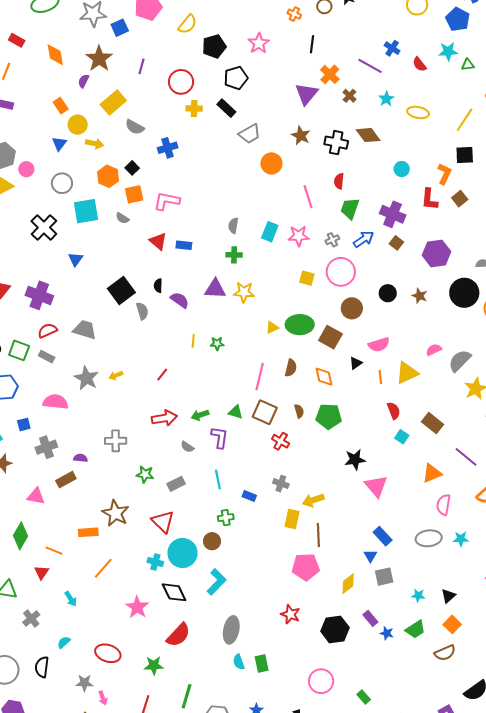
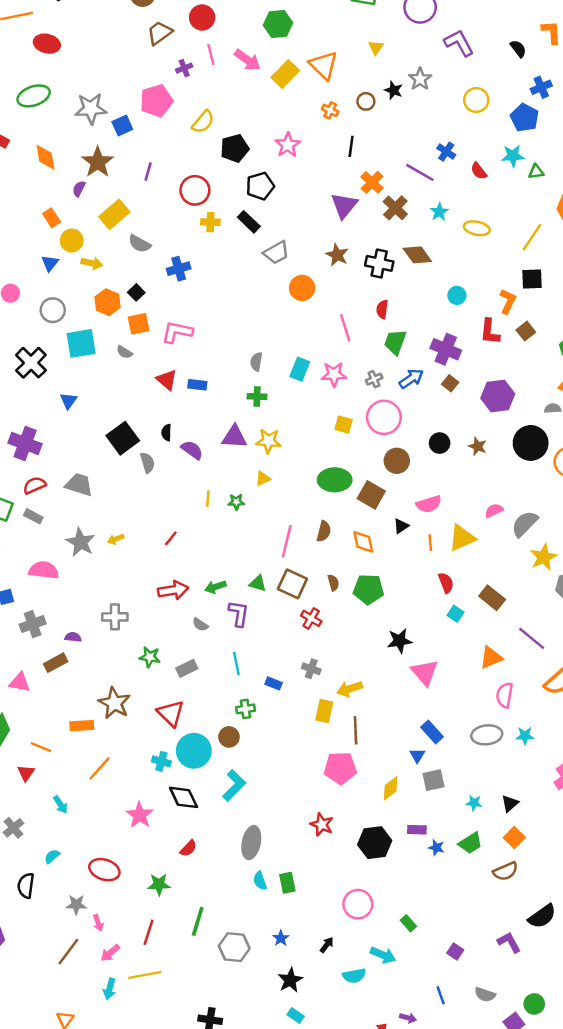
brown cross: (350, 96) -> (395, 208), size x1.5
yellow triangle: (272, 328) -> (263, 479), moved
purple rectangle: (370, 618) -> (417, 830), turned -49
red semicircle: (178, 635) -> (188, 848), size x0.6

